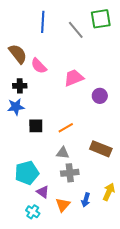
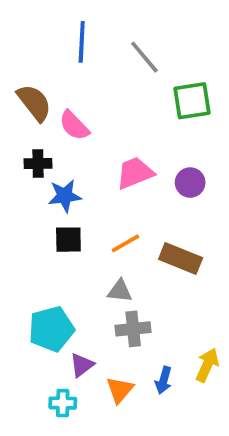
green square: (101, 19) -> (192, 101), moved
pink trapezoid: (74, 78) -> (135, 173), moved
blue star: (16, 107) -> (65, 196), moved
brown rectangle: (101, 149) -> (181, 259), moved
purple triangle: (43, 192) -> (82, 365), turned 48
cyan cross: (33, 212) -> (63, 403), turned -32

